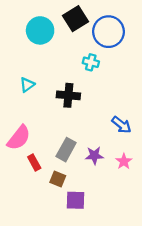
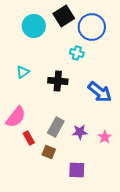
blue arrow: (121, 125) -> (100, 92), moved, size x1.4
purple square: (75, 200) -> (77, 170), moved

